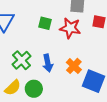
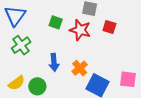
green cross: (22, 60) -> (21, 45), moved

